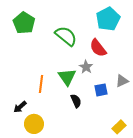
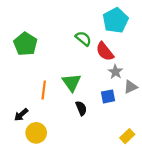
green pentagon: (24, 23) -> (25, 44), moved
green semicircle: (66, 36) -> (83, 39), moved, size x0.7
gray star: (86, 67) -> (115, 72), moved

